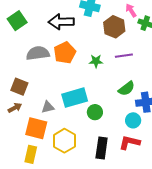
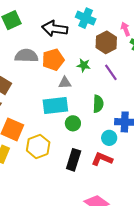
purple line: (124, 56) -> (111, 72), turned 54
green star: (96, 61) -> (84, 65), moved
green semicircle: (126, 89) -> (98, 104), moved, turned -60
gray triangle: (48, 107) -> (65, 83), moved

